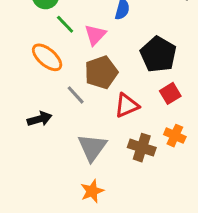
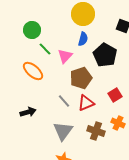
black pentagon: (158, 54) -> (105, 55), moved
brown pentagon: (101, 72) -> (81, 78), moved
gray line: (76, 95) -> (64, 101), moved

